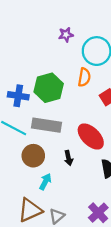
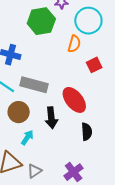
green hexagon: (49, 88) -> (41, 21), moved
black arrow: (69, 158) -> (51, 118), size x1.5

